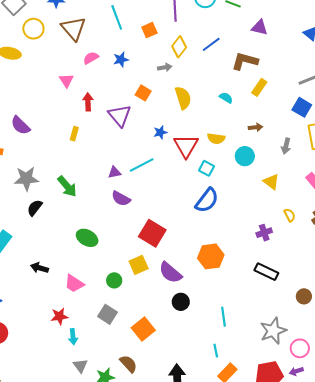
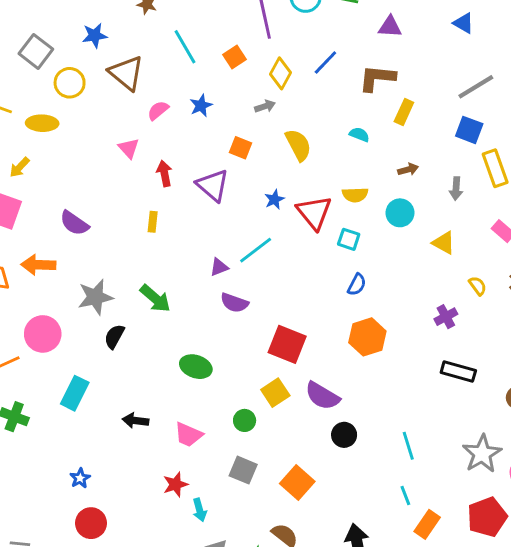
blue semicircle: (207, 200) -> (357, 285), size x0.6
orange hexagon: (211, 256) -> (367, 337), moved

